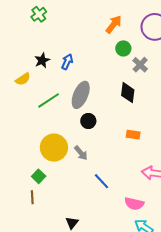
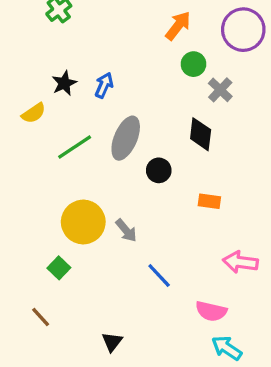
black circle: (88, 121) -> (159, 170), moved
brown line: (32, 197) -> (41, 317), moved, turned -40

